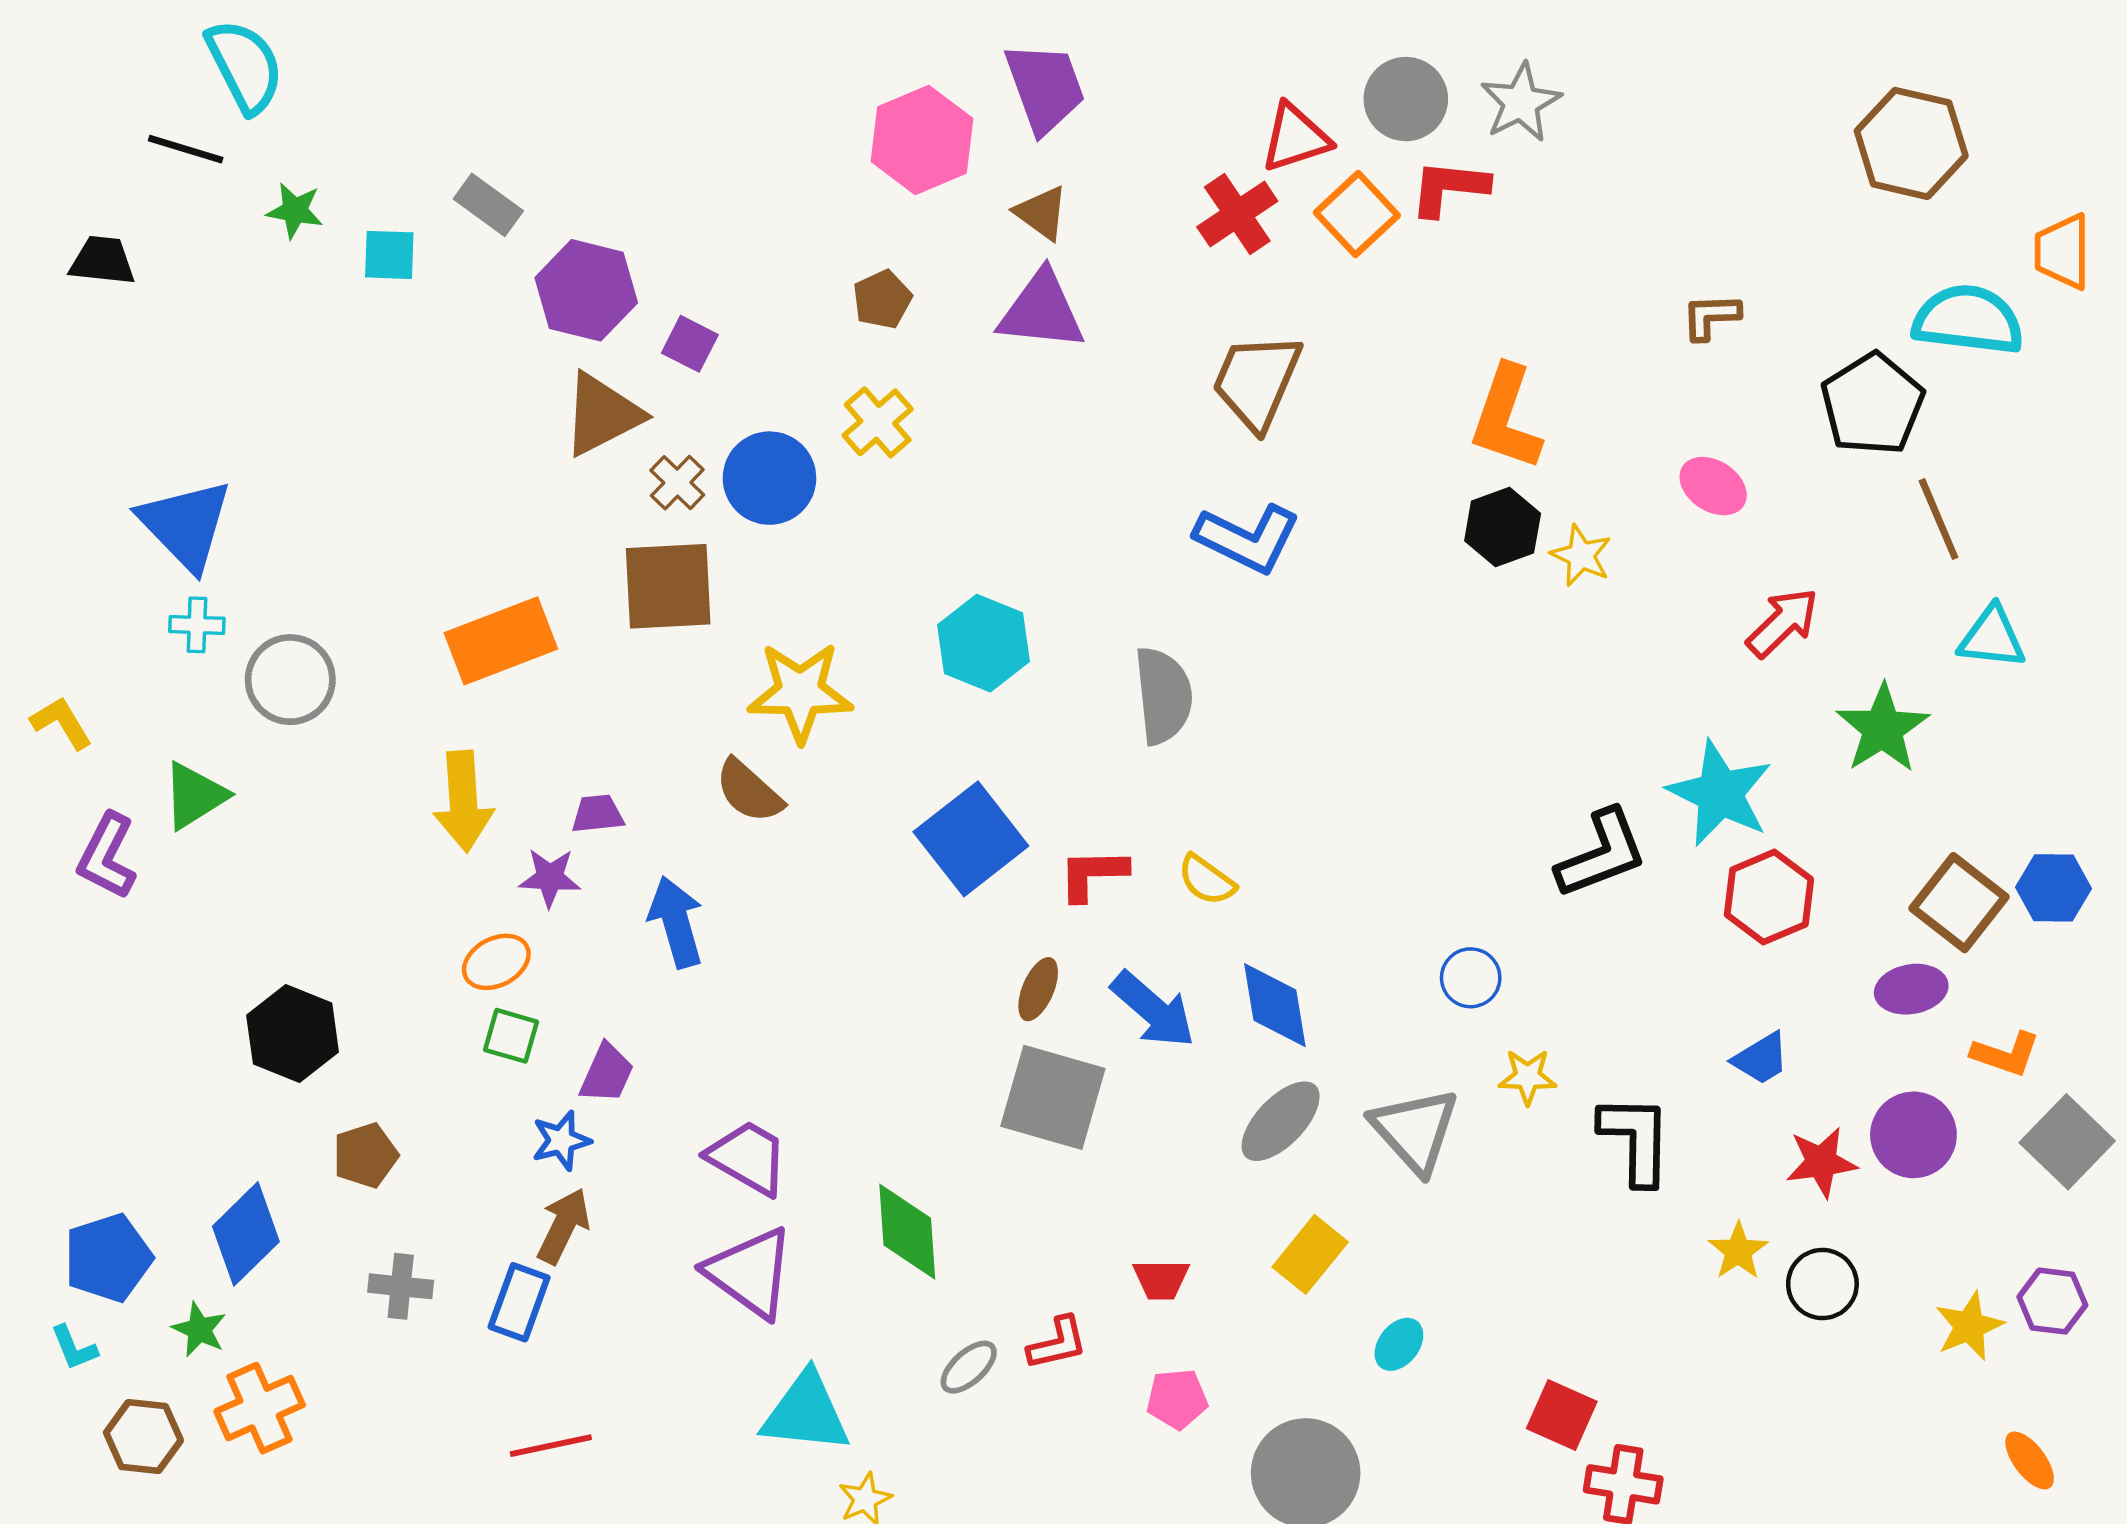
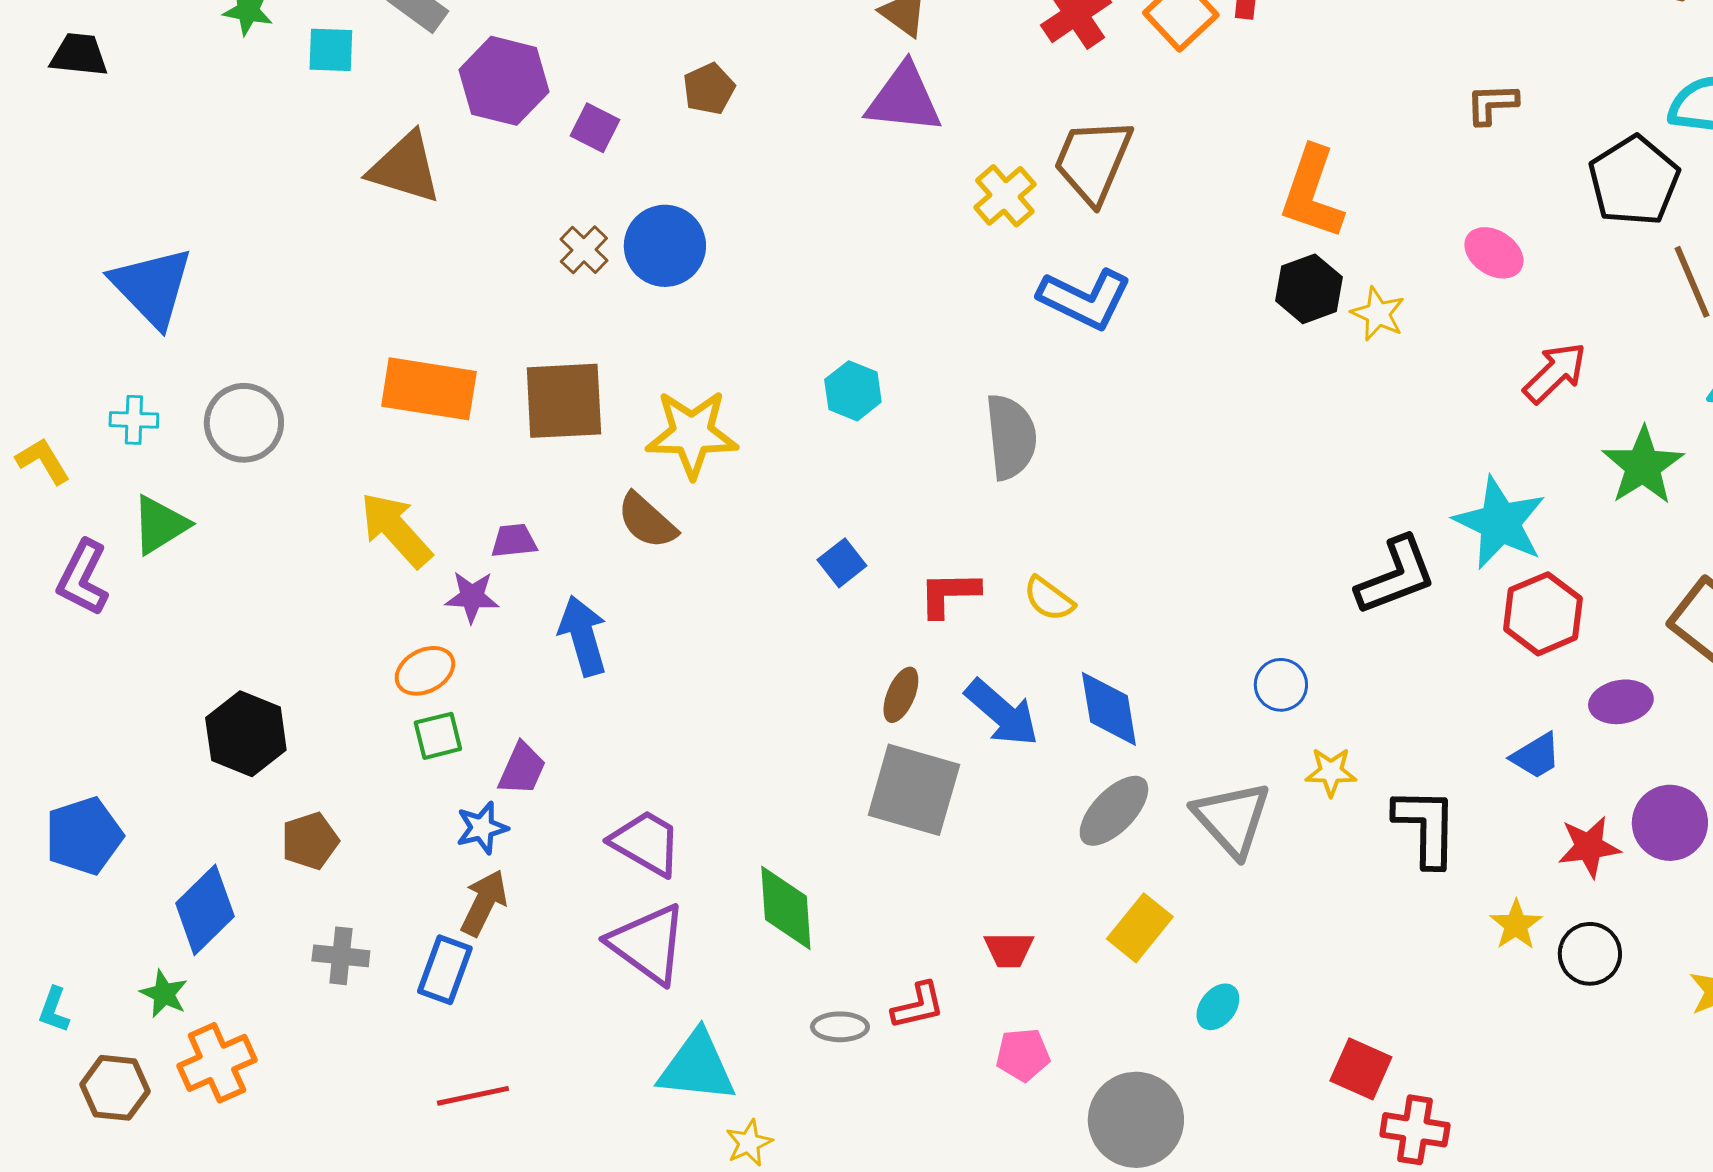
brown pentagon: (882, 299) -> (709, 89), moved
brown triangle: (602, 414) -> (405, 168), moved, turned 44
yellow cross: (878, 422) -> (1005, 196), moved
brown square: (668, 586) -> (564, 401), moved
cyan cross: (197, 625) -> (134, 420), moved
orange rectangle: (501, 641) -> (429, 389), turned 30
cyan hexagon: (983, 643) -> (853, 391), size x0.7
yellow arrow: (463, 801) -> (396, 530), turned 142
blue square: (971, 839) -> (842, 563), size x0.5
purple ellipse: (1911, 989) -> (1621, 702), moved
green square: (511, 1036) -> (438, 736), turned -30
blue pentagon: (108, 1258) -> (84, 836), moved
cyan L-shape: (74, 1348) -> (54, 1010), turned 42
gray ellipse: (969, 1367) -> (840, 1027), turned 42

